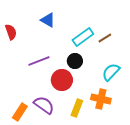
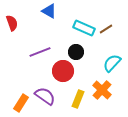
cyan rectangle: (83, 37) -> (84, 28), turned 60
orange cross: (101, 99) -> (102, 90), turned 30

